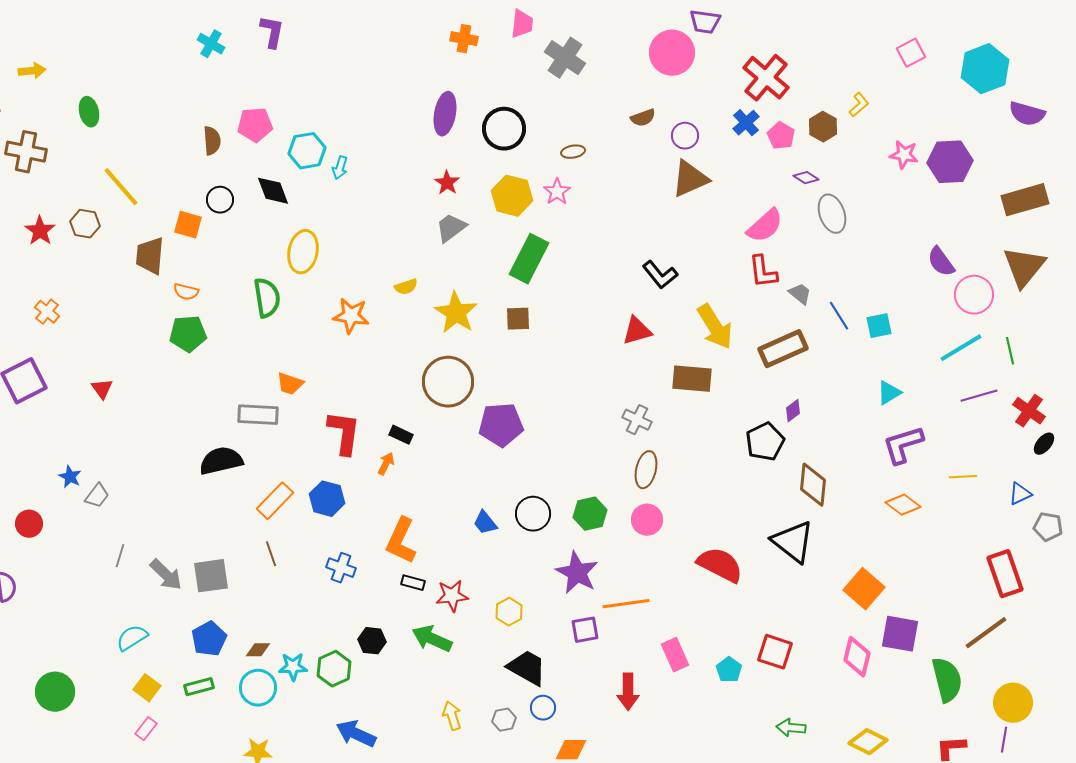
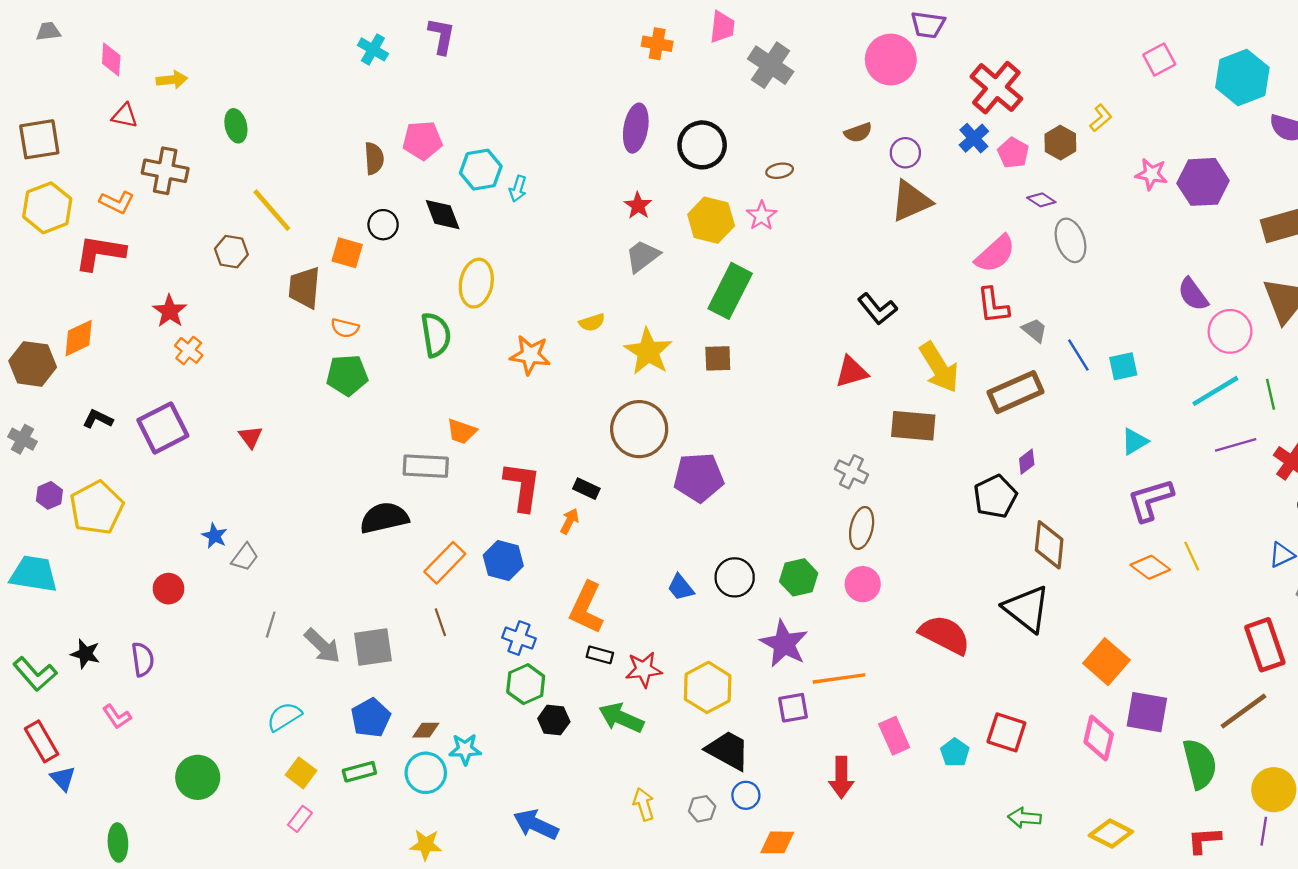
red star: (40, 231) -> (170, 311), moved
yellow line: (963, 477) -> (1192, 556), moved, turned 68
yellow hexagon: (509, 612) -> (708, 687), size x1.6
green hexagon: (334, 669) -> (526, 684), moved

